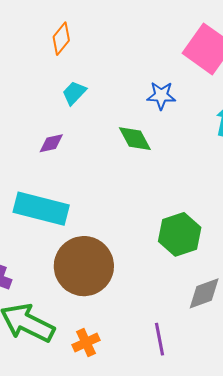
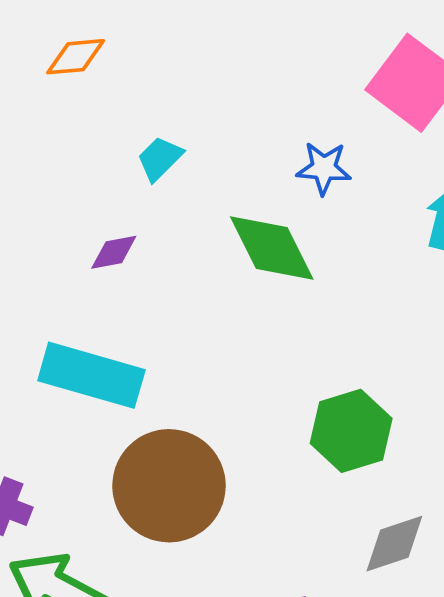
orange diamond: (61, 39) -> (76, 57), moved, turned 44
green diamond: (135, 139) -> (272, 248), size x1.4

